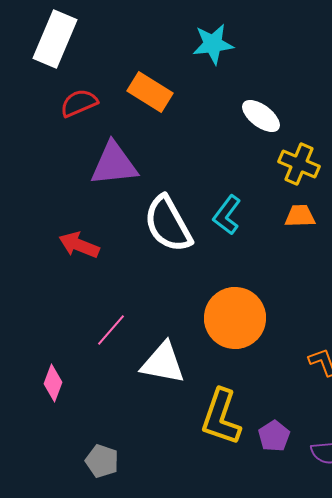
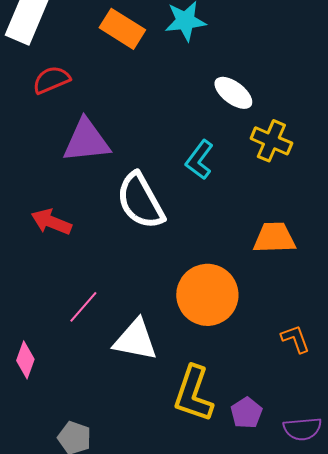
orange rectangle: (150, 92) -> (122, 29), moved
cyan L-shape: (227, 215) -> (199, 160), moved
orange trapezoid: (300, 216) -> (274, 238), moved, size x1.4

